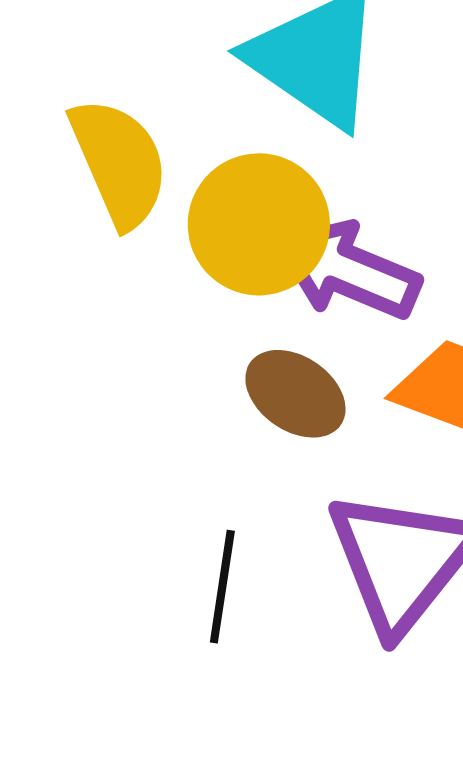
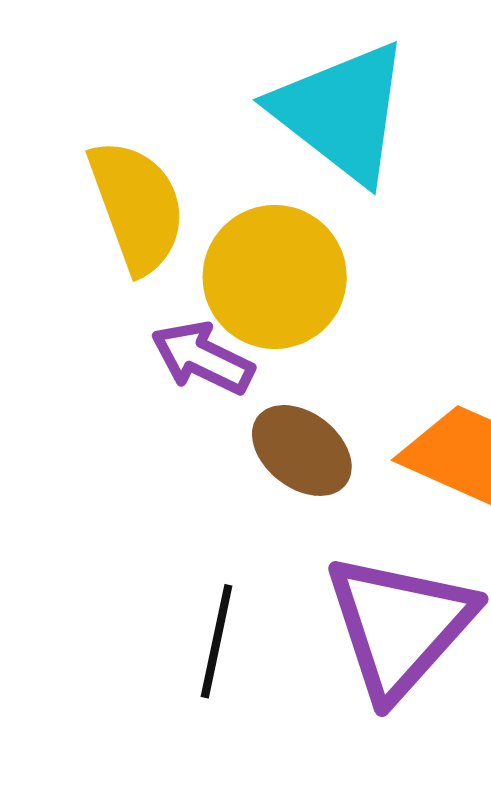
purple arrow: (348, 270) -> (202, 358), moved, size x0.7

